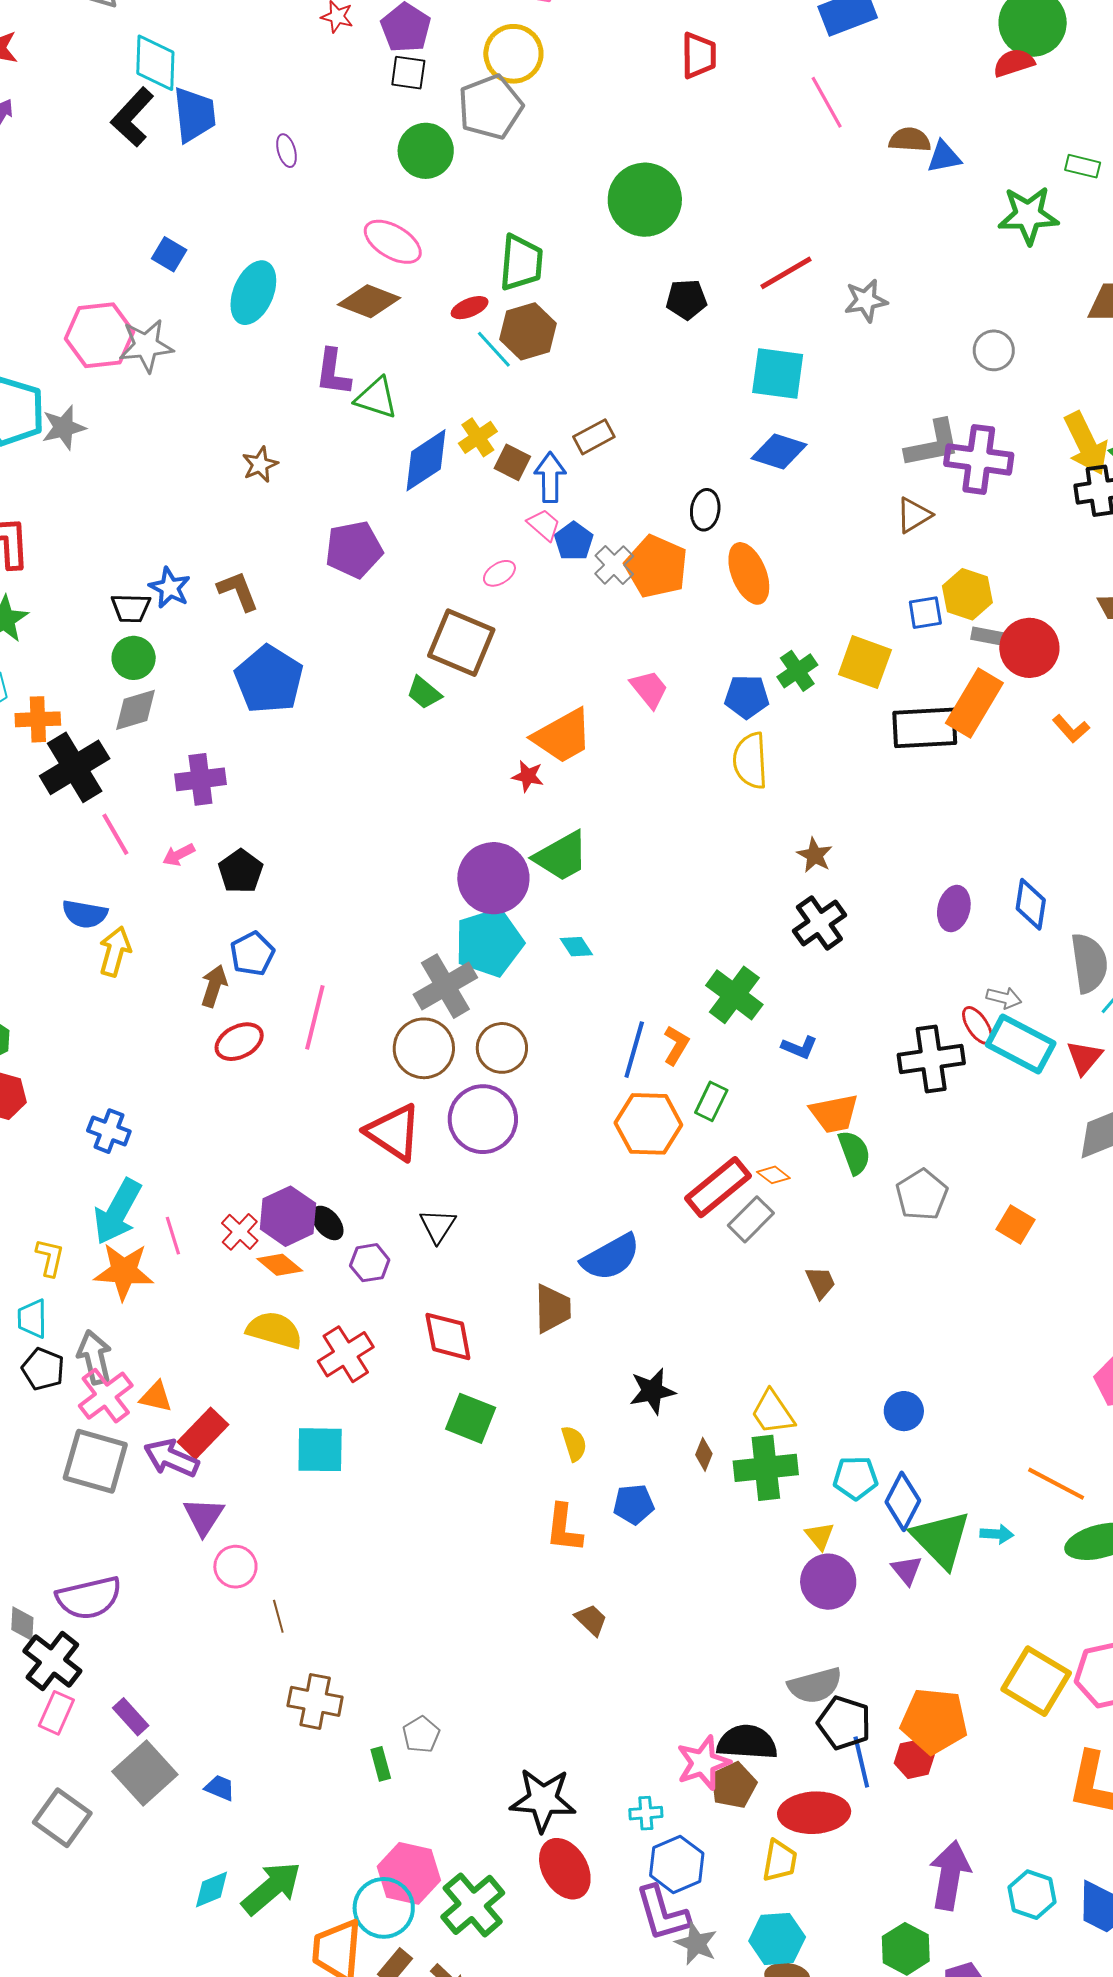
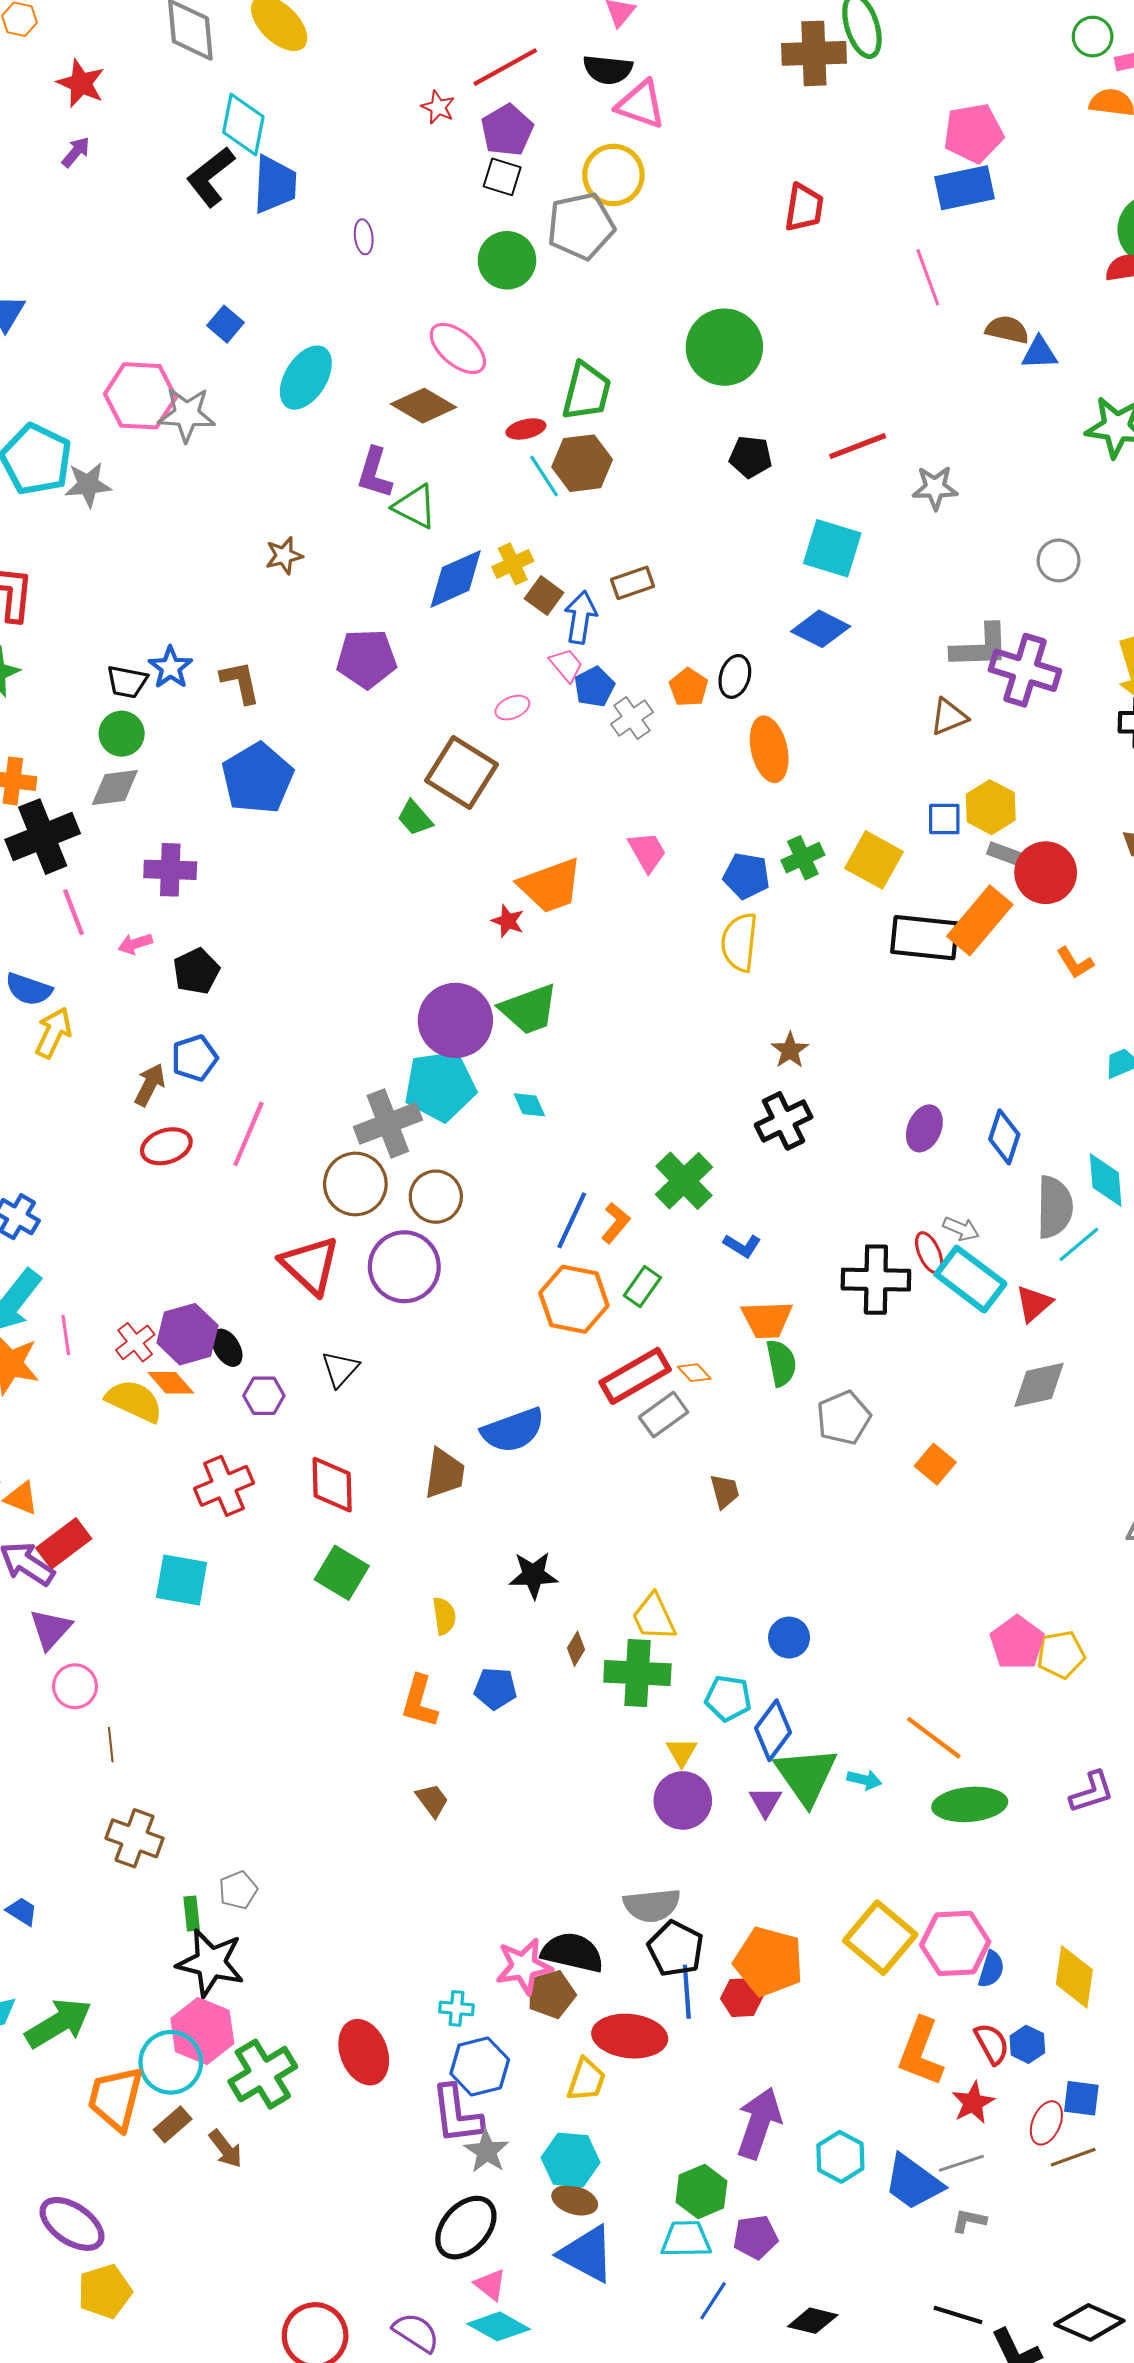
orange pentagon: (656, 567) -> (689, 687), moved, size x0.6
yellow semicircle: (274, 1330) -> (134, 1401), moved
black star: (543, 1800) -> (211, 1963), moved

